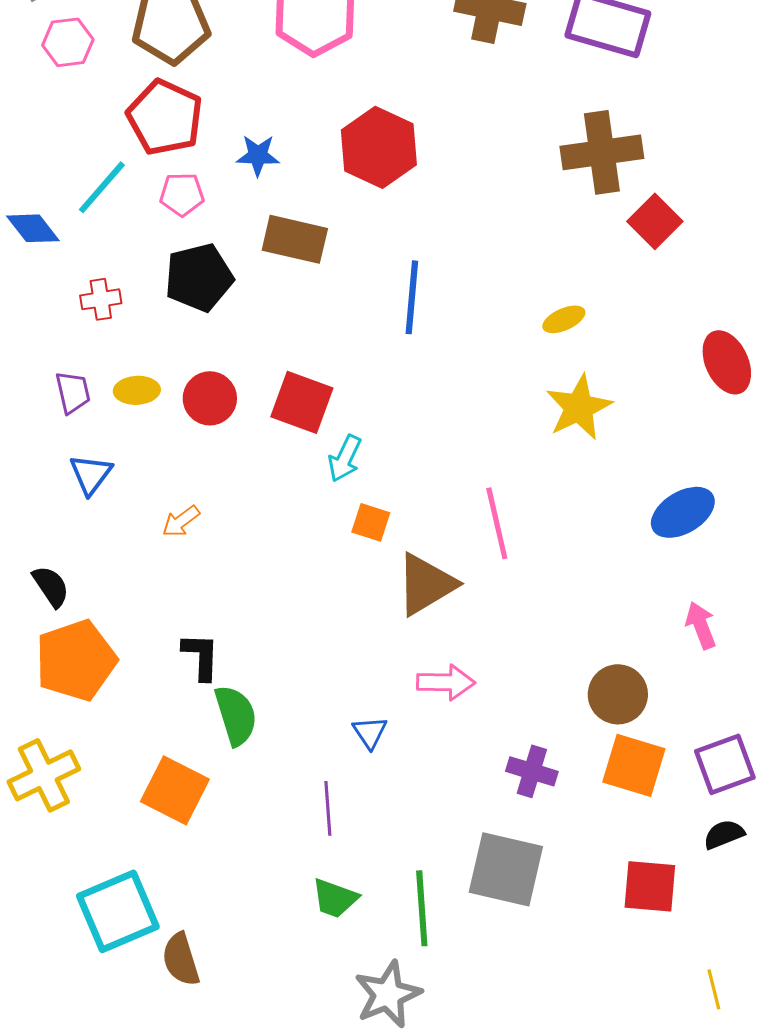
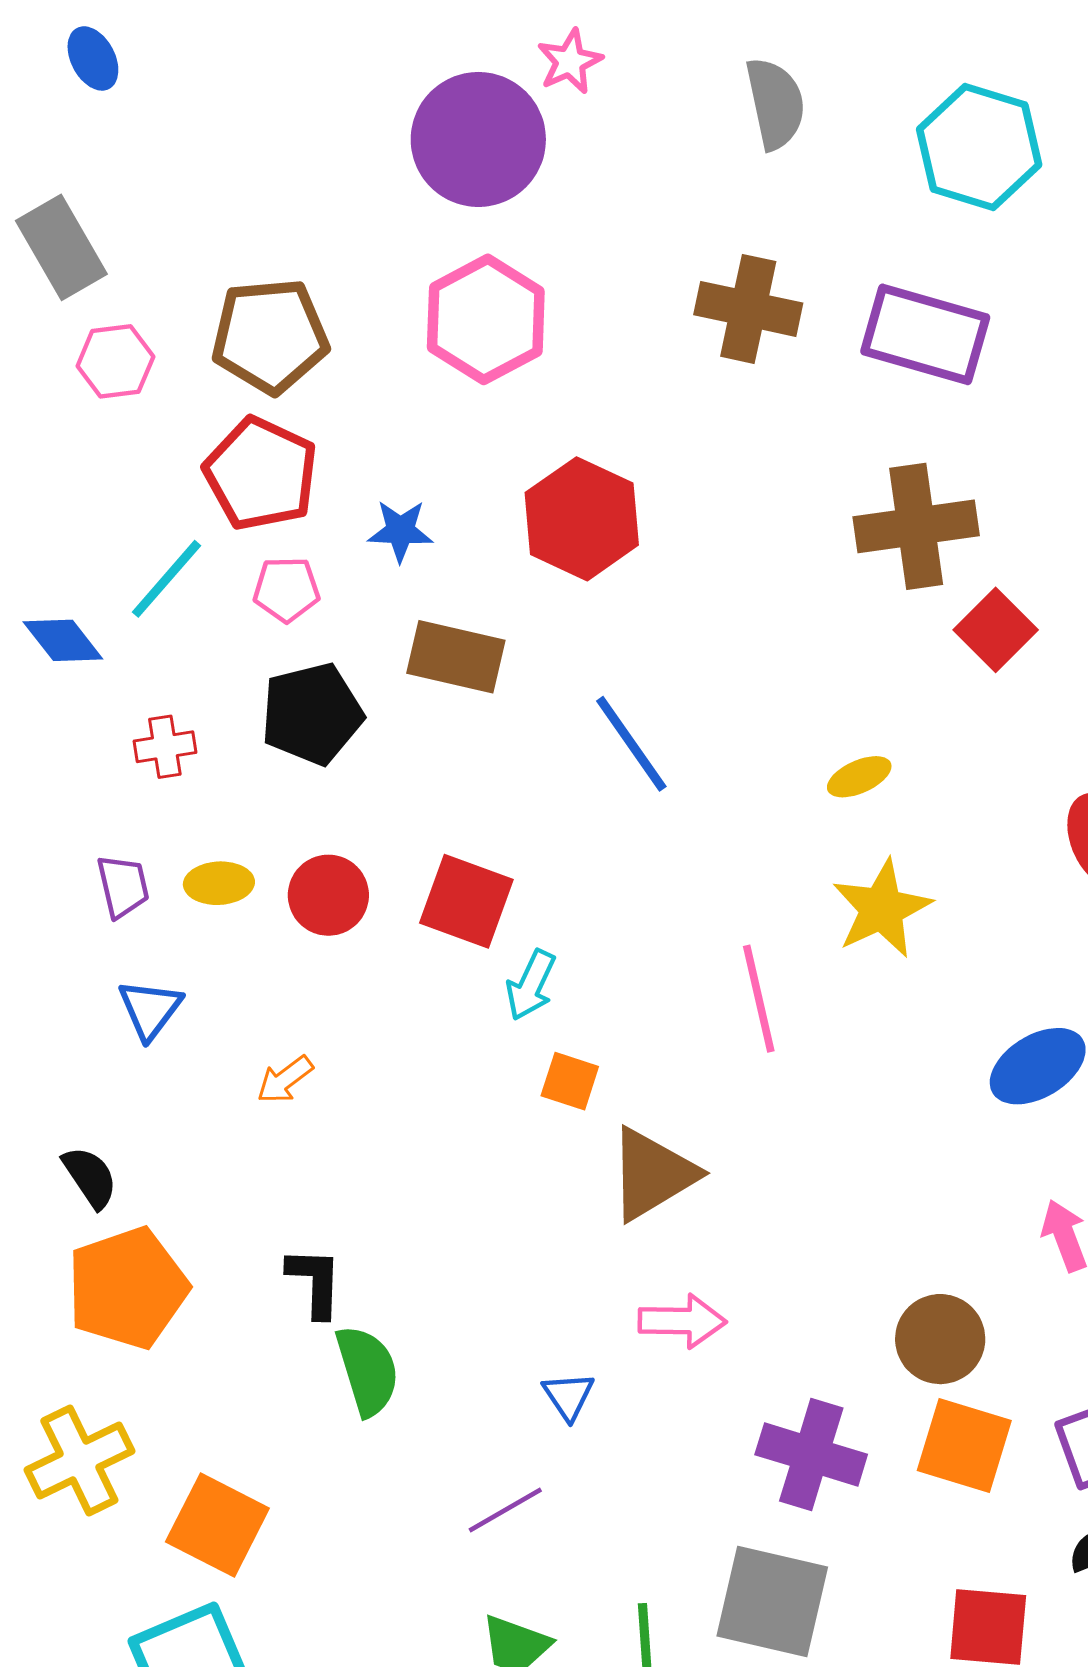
blue line: (412, 297) -> (631, 744), turned -40
pink line: (497, 523) -> (759, 999), moved
purple cross: (532, 771) -> (811, 1455), size x1.4
orange square: (175, 790) -> (217, 1525), moved
purple line: (328, 808) -> (505, 1510), turned 64

